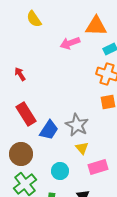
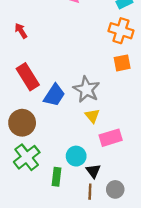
cyan circle: (60, 171) -> (76, 156), moved

